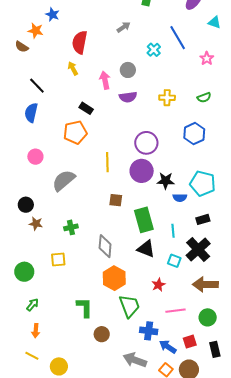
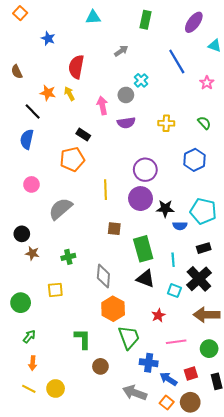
orange star: (36, 31) -> (48, 93), moved
brown semicircle: (22, 47) -> (17, 72), turned 32
cyan cross: (154, 50) -> (141, 80), moved
green semicircle: (204, 97) -> (204, 123), turned -112
yellow circle: (59, 366) -> (56, 389), moved

